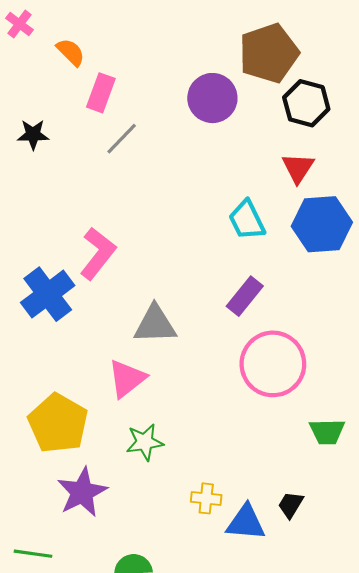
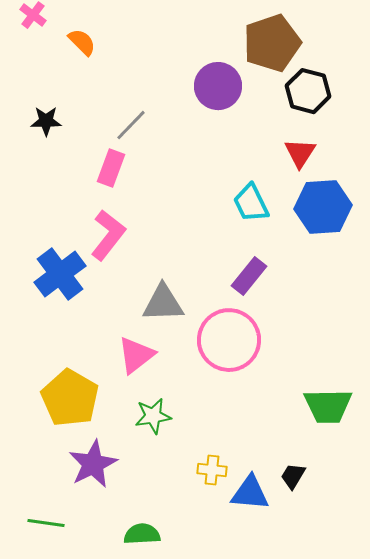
pink rectangle: (101, 93) -> (111, 168), moved
pink circle: (273, 364) -> (229, 340), moved
green trapezoid: (327, 432) -> (328, 406), size x1.4

